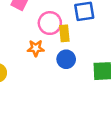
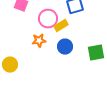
yellow rectangle: (64, 33) -> (61, 26), turned 72

